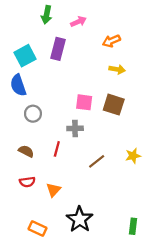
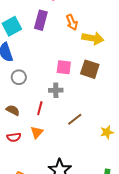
orange arrow: (111, 41) -> (72, 22), moved, turned -91
yellow arrow: (117, 69) -> (93, 38), size x1.5
yellow star: (133, 156) -> (107, 132), moved
orange triangle: (53, 190) -> (37, 132), moved

